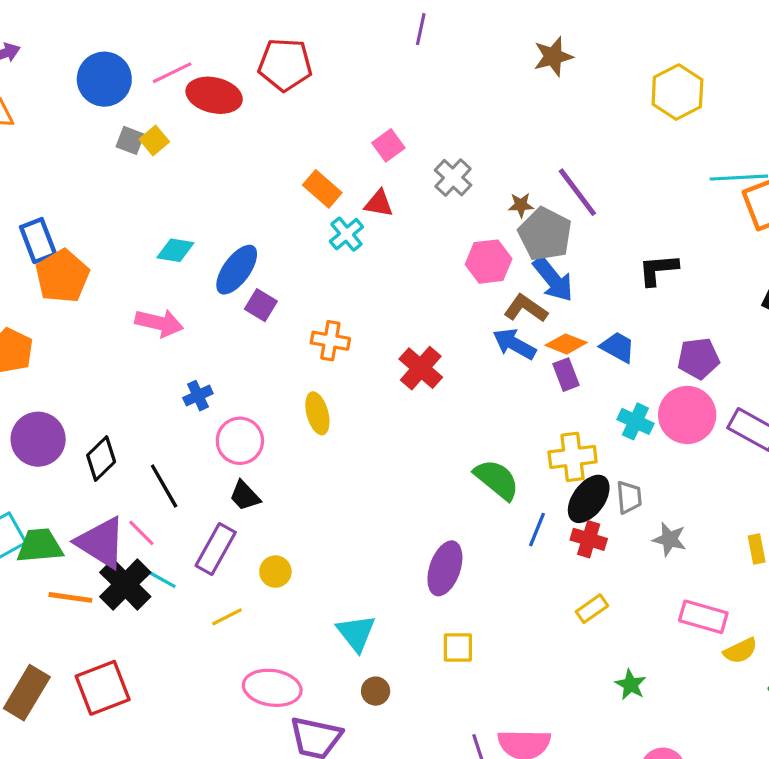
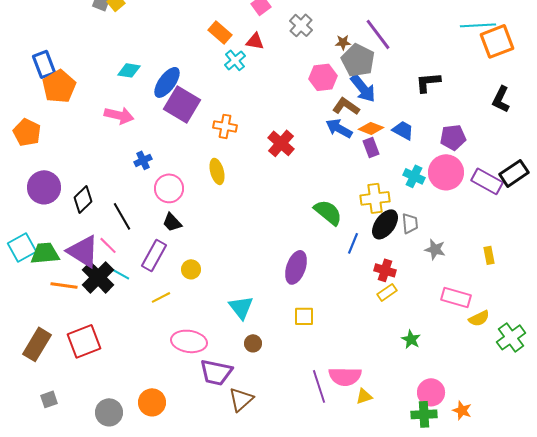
purple square: (261, 305) -> (182, 104), size x1.8
red cross: (589, 539) -> (385, 270), moved

